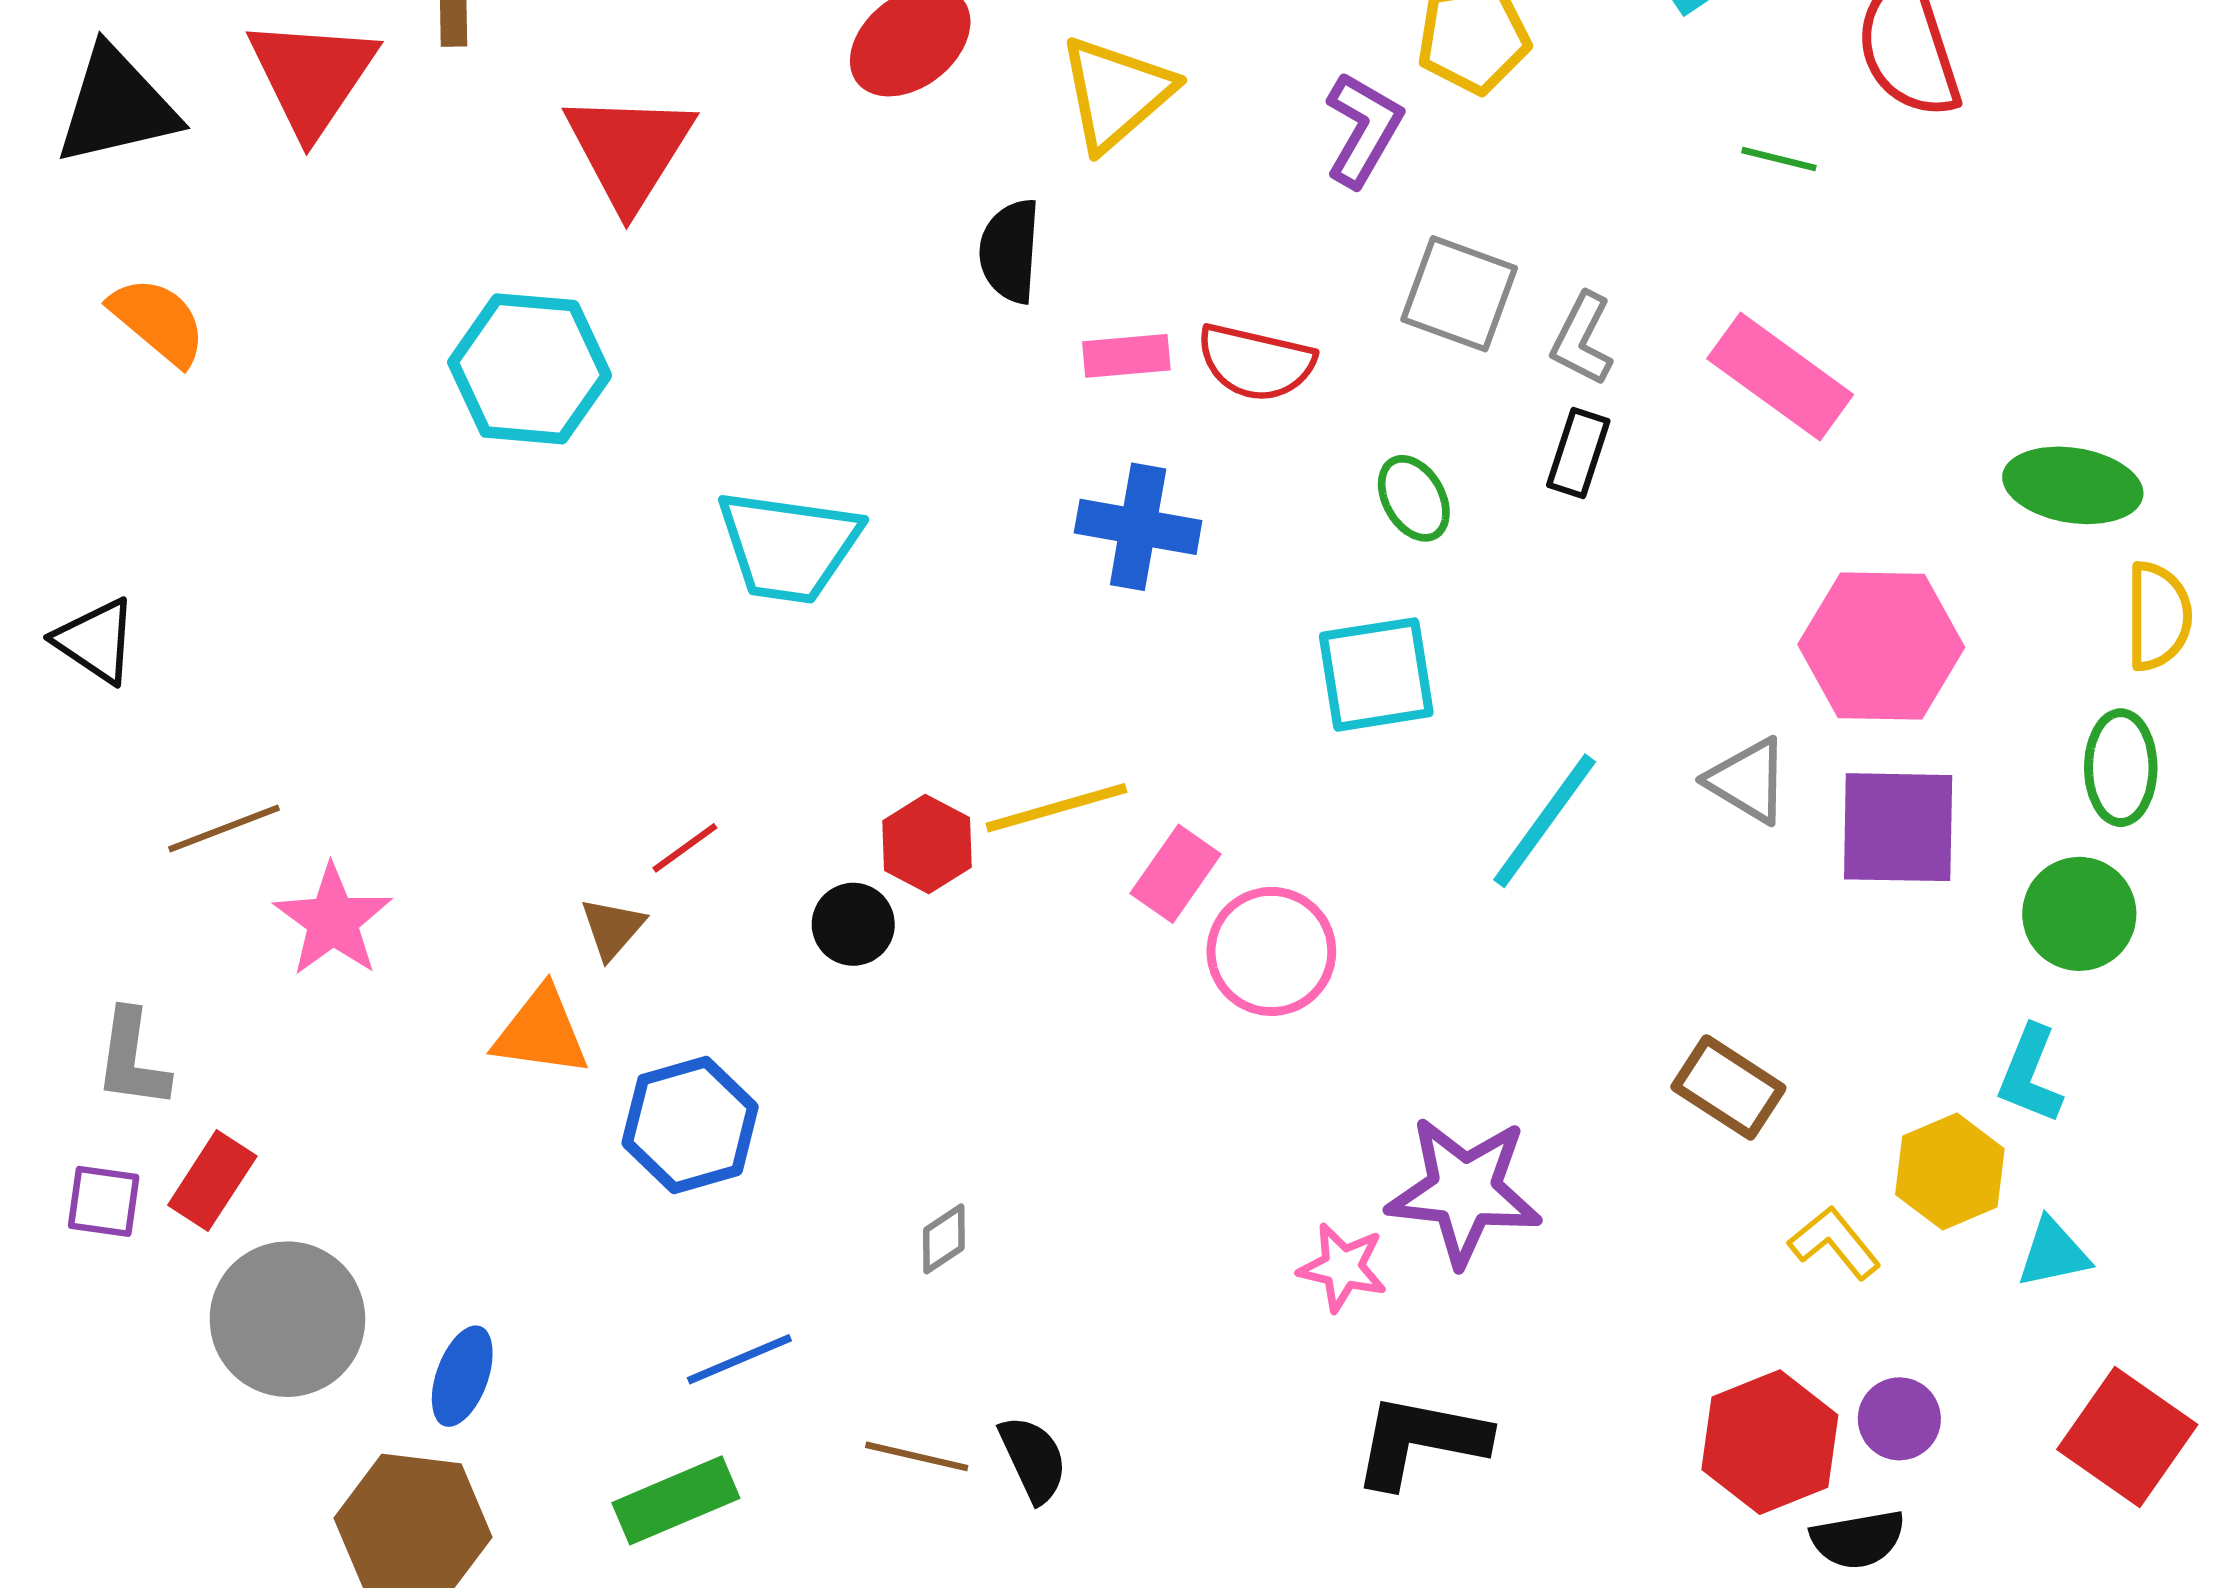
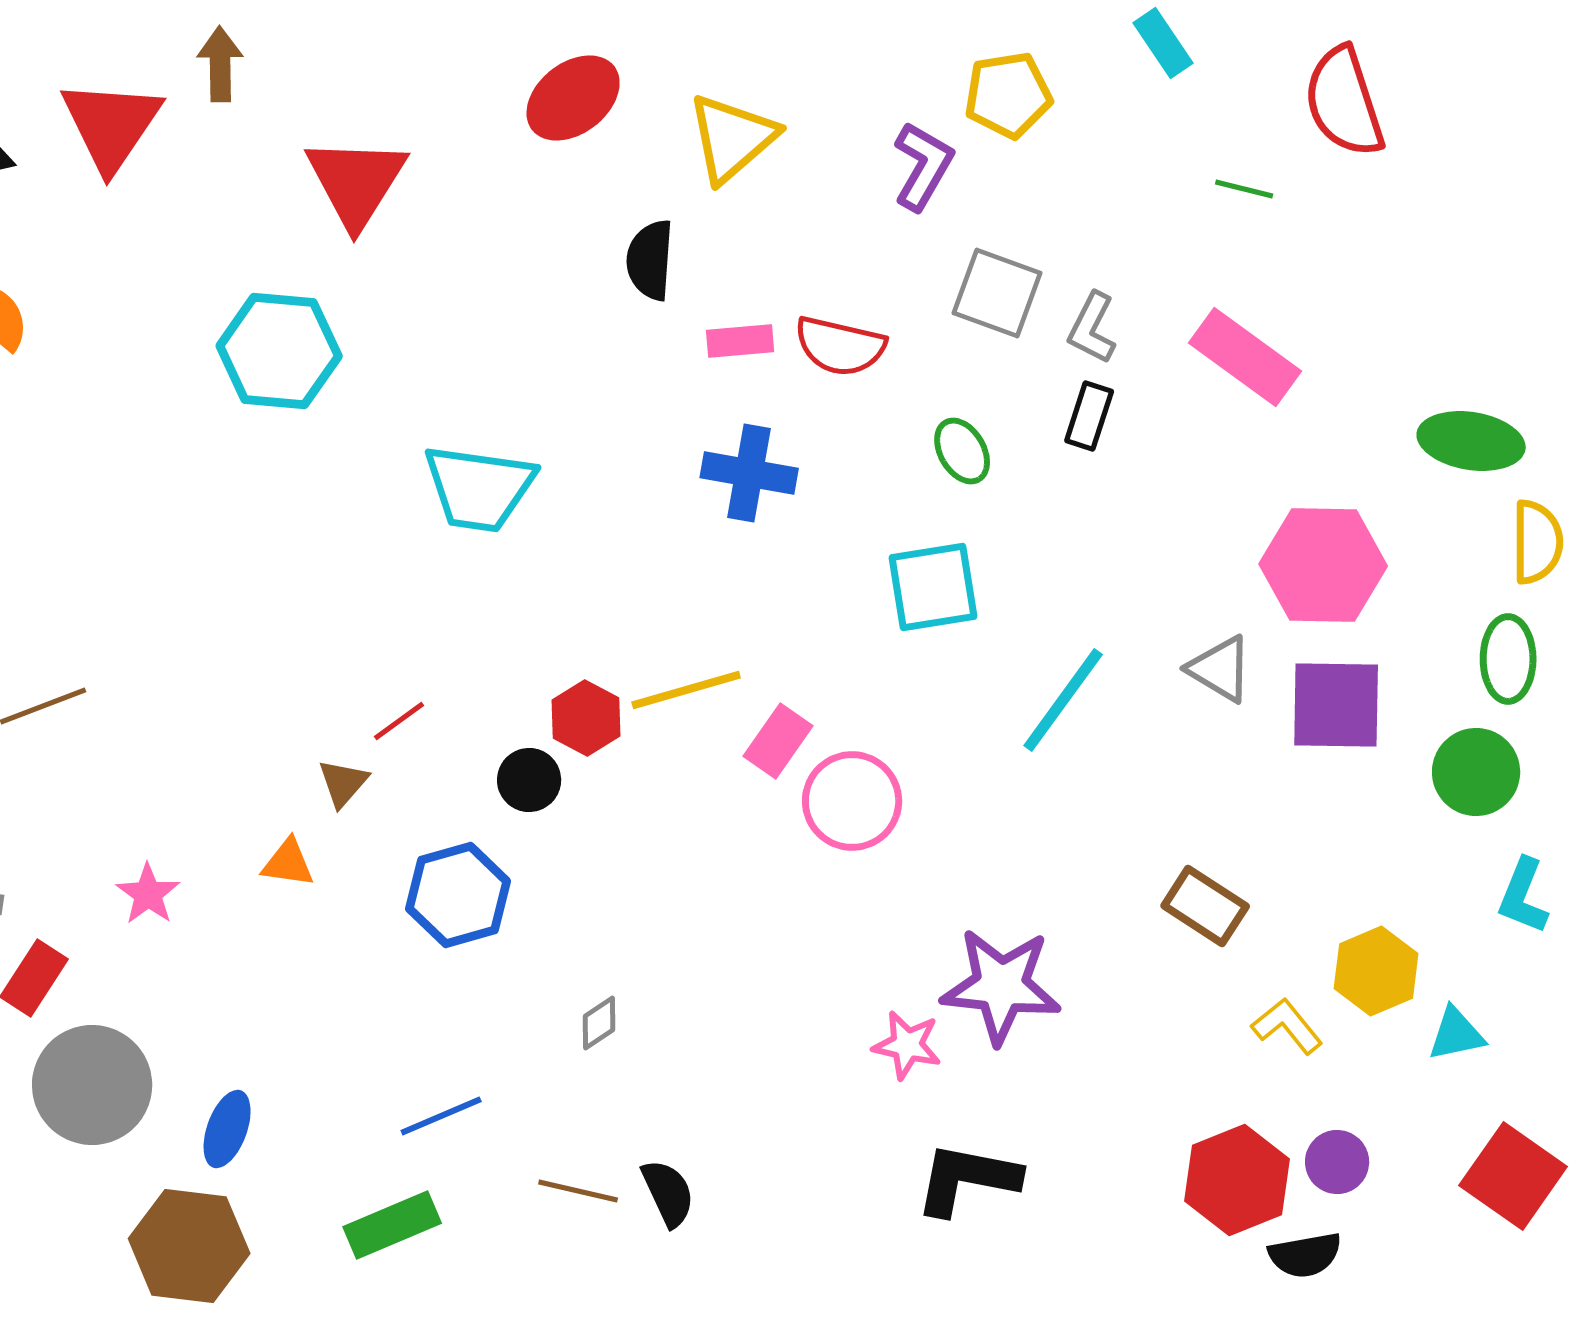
pink star: (333, 920) -> (148, 894), moved, size x0.7
orange triangle: (541, 1032) -> (288, 863), size x0.7
cyan L-shape: (2030, 1074) -> (1523, 896), moved
blue hexagon: (690, 1125) -> (458, 895), moved

